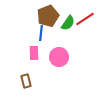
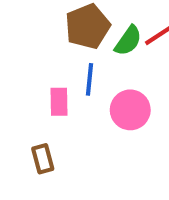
blue line: (41, 33) -> (90, 79), moved
pink circle: (59, 57) -> (130, 110), moved

